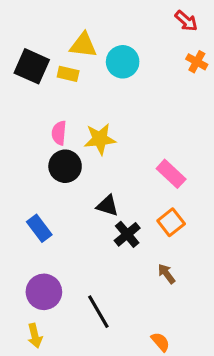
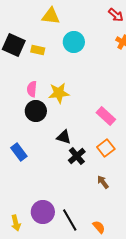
yellow triangle: (83, 45) -> (51, 16), moved
purple circle: (44, 292) -> (43, 212), moved
black line: (98, 312) -> (70, 220), moved

